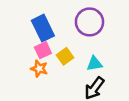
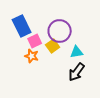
purple circle: (89, 22) -> (60, 31), moved
blue rectangle: (43, 28) -> (22, 26), moved

